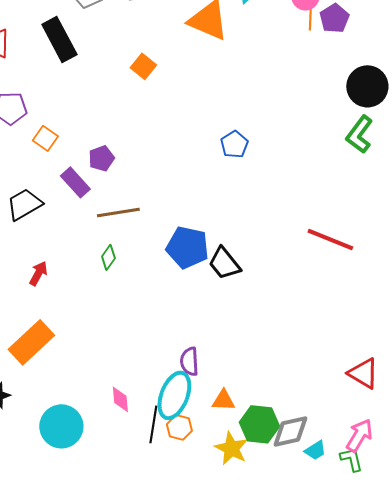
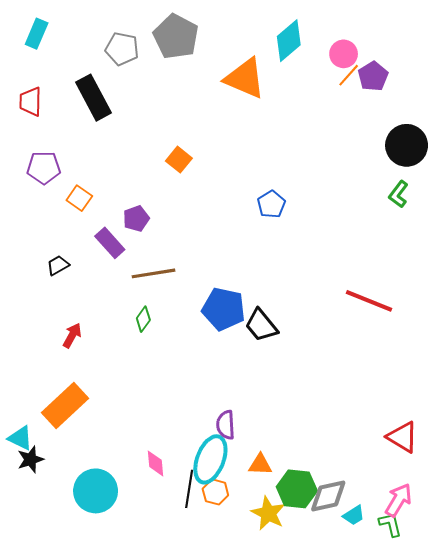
orange line: (310, 17) -> (349, 75), turned 40
orange square: (143, 66) -> (179, 160), moved
green L-shape: (359, 134) -> (398, 194), size x0.7
black trapezoid: (24, 204) -> (58, 265), size x0.6

